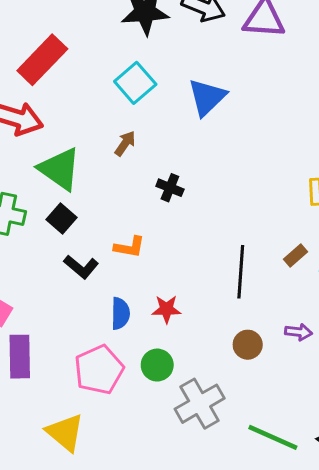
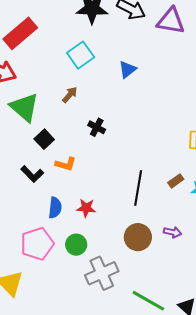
blue triangle: (207, 97) -> (127, 69), size x0.7
black square: (61, 218) -> (44, 139), moved
brown circle: (248, 345) -> (138, 237), size x1.4

